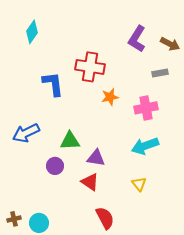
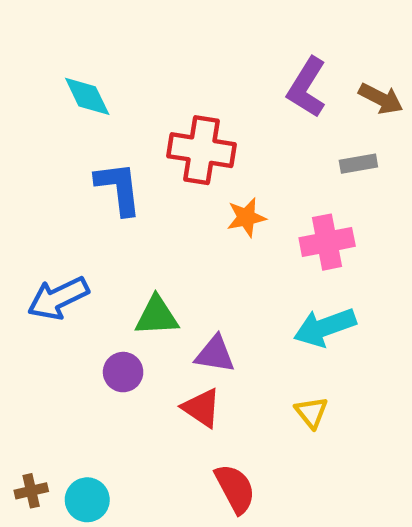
cyan diamond: (32, 32) -> (87, 96), moved, turned -60

